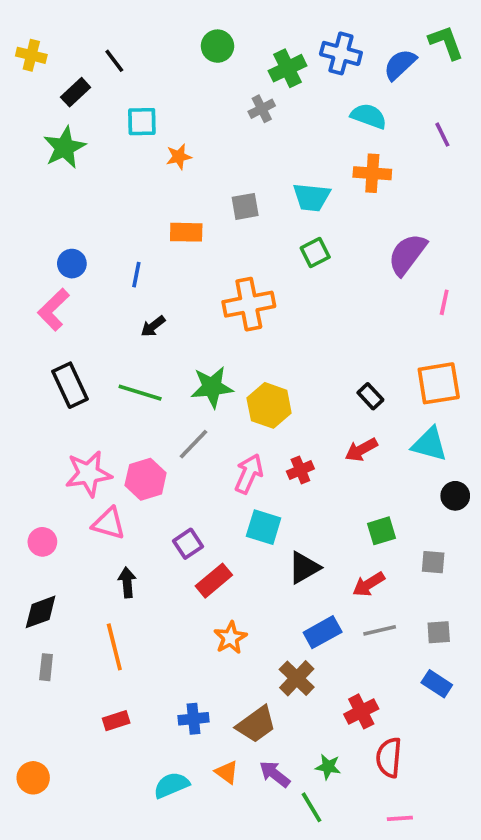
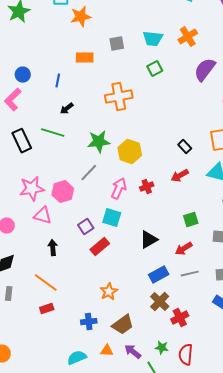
orange star: (179, 157) -> (81, 17), size x1.5
orange cross: (372, 173) -> (188, 37), moved, turned -36
green line: (140, 393) -> (53, 133), moved
cyan square: (264, 527) -> (112, 218), moved
orange star: (230, 638) -> (109, 292), moved
orange line: (114, 647) -> (46, 283), turned -40
brown cross: (297, 678) -> (160, 302), moved
red rectangle: (116, 721) -> (47, 309), moved
red semicircle: (389, 758) -> (186, 355), moved
orange triangle: (227, 772) -> (107, 351), turned -32

